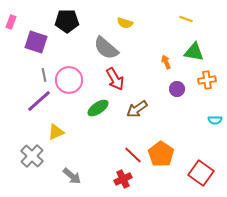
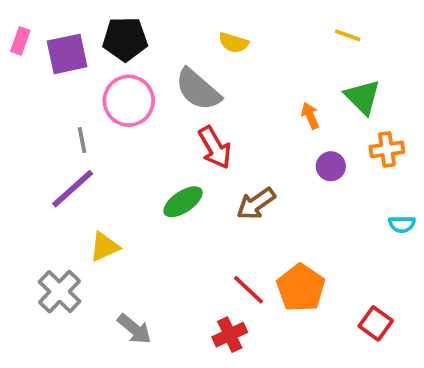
purple square: (36, 42) -> (67, 54), moved, turned -30
green triangle: (194, 52) -> (363, 97), turned 35
pink circle: (69, 80) -> (129, 101), moved
red square: (201, 173) -> (376, 323), size x0.7

